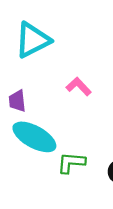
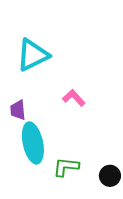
cyan ellipse: (34, 137) -> (33, 143), turned 48

